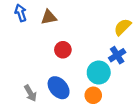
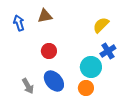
blue arrow: (21, 13) -> (19, 23), moved
yellow semicircle: (123, 27) -> (101, 25), moved
red circle: (63, 50) -> (49, 51), moved

